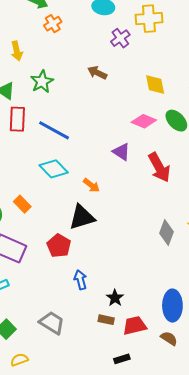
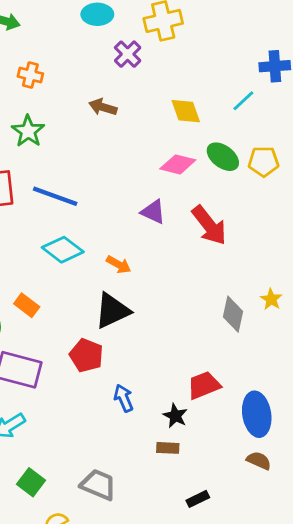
orange cross: (53, 24) -> (30, 75), moved, turned -36
gray trapezoid: (52, 323) -> (98, 485), moved
red trapezoid: (135, 325) -> (204, 385), moved

